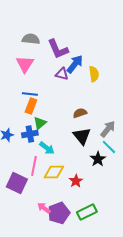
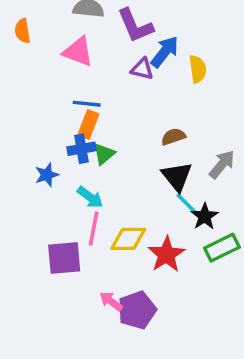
pink triangle: (25, 64) -> (78, 52), turned -42
blue cross: (30, 134) -> (81, 149), moved
cyan line: (109, 147) -> (187, 204), moved
cyan arrow: (47, 148) -> (90, 197), moved
red star: (76, 181) -> (166, 255), size x1.5
purple square: (17, 183) -> (64, 258), turned -30
green rectangle: (87, 212) -> (222, 248), moved

